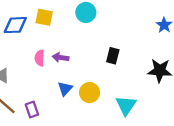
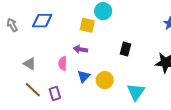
yellow square: (44, 17) -> (87, 25), moved
pink semicircle: (40, 58) -> (63, 63), moved

